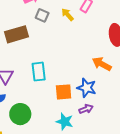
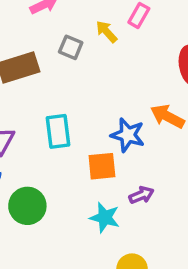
gray square: (42, 15) -> (71, 47), moved
blue star: (87, 88) -> (128, 135), moved

